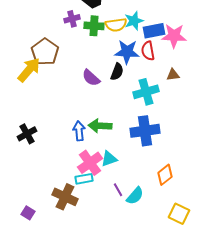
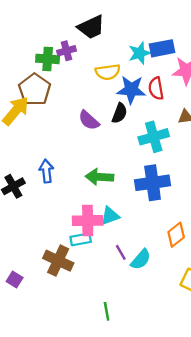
yellow semicircle: (116, 25) -> (108, 72), moved
green cross: (94, 26) -> (48, 59), moved
blue rectangle: (154, 31) -> (162, 48), moved
blue arrow: (79, 131) -> (46, 171), moved
pink cross: (90, 163) -> (88, 221), turned 35

